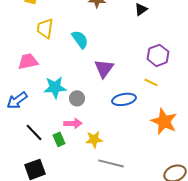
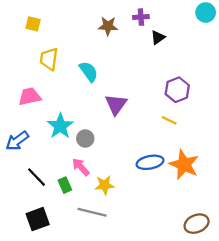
cyan star: (55, 87) -> (60, 126), turned -30
blue ellipse: (124, 99) -> (150, 162), moved
pink arrow: (73, 123) -> (81, 167), turned -132
gray line: (111, 163) -> (92, 212), moved

